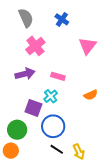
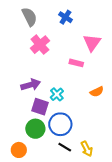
purple arrow: (25, 74) -> (31, 85), moved
pink rectangle: (58, 76) -> (76, 63), moved
green circle: (17, 130) -> (35, 129), moved

